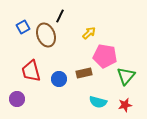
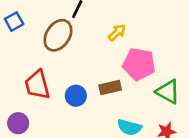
blue square: (23, 27) -> (14, 22), moved
brown ellipse: (46, 35) -> (58, 35), turned 55
green triangle: (126, 76) -> (168, 92), turned -42

